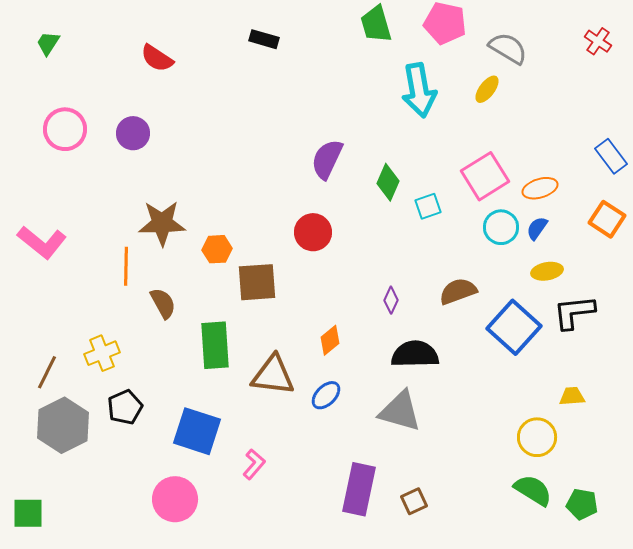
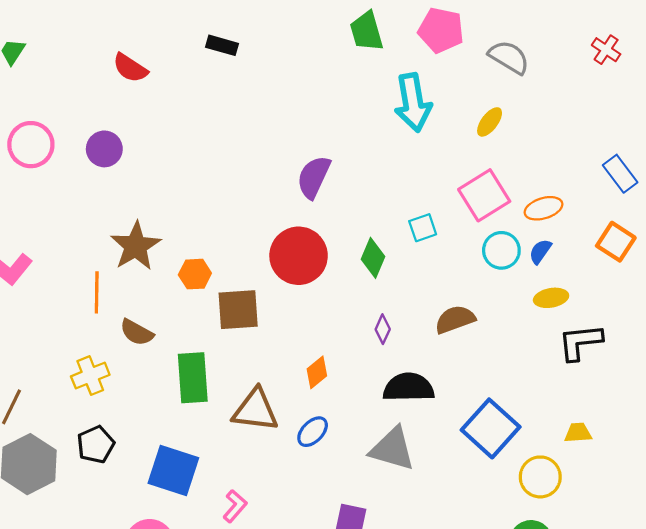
black rectangle: (264, 39) -> (222, 45), moved
yellow ellipse: (487, 89) -> (490, 122), moved
green diamond: (388, 182) -> (373, 258), moved
brown star: (162, 223) -> (136, 246), turned -30
red circle: (313, 232) -> (299, 256), size x1.4
brown semicircle: (163, 303) -> (137, 332), turned 148
blue square: (514, 327) -> (491, 428), moved
yellow cross: (102, 353) -> (90, 376), moved

